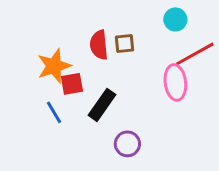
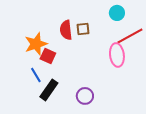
red square: (72, 84) -> (48, 56), turned 35
black rectangle: (102, 105) -> (49, 90), moved

